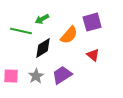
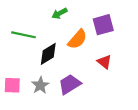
green arrow: (42, 19) -> (59, 13), moved

